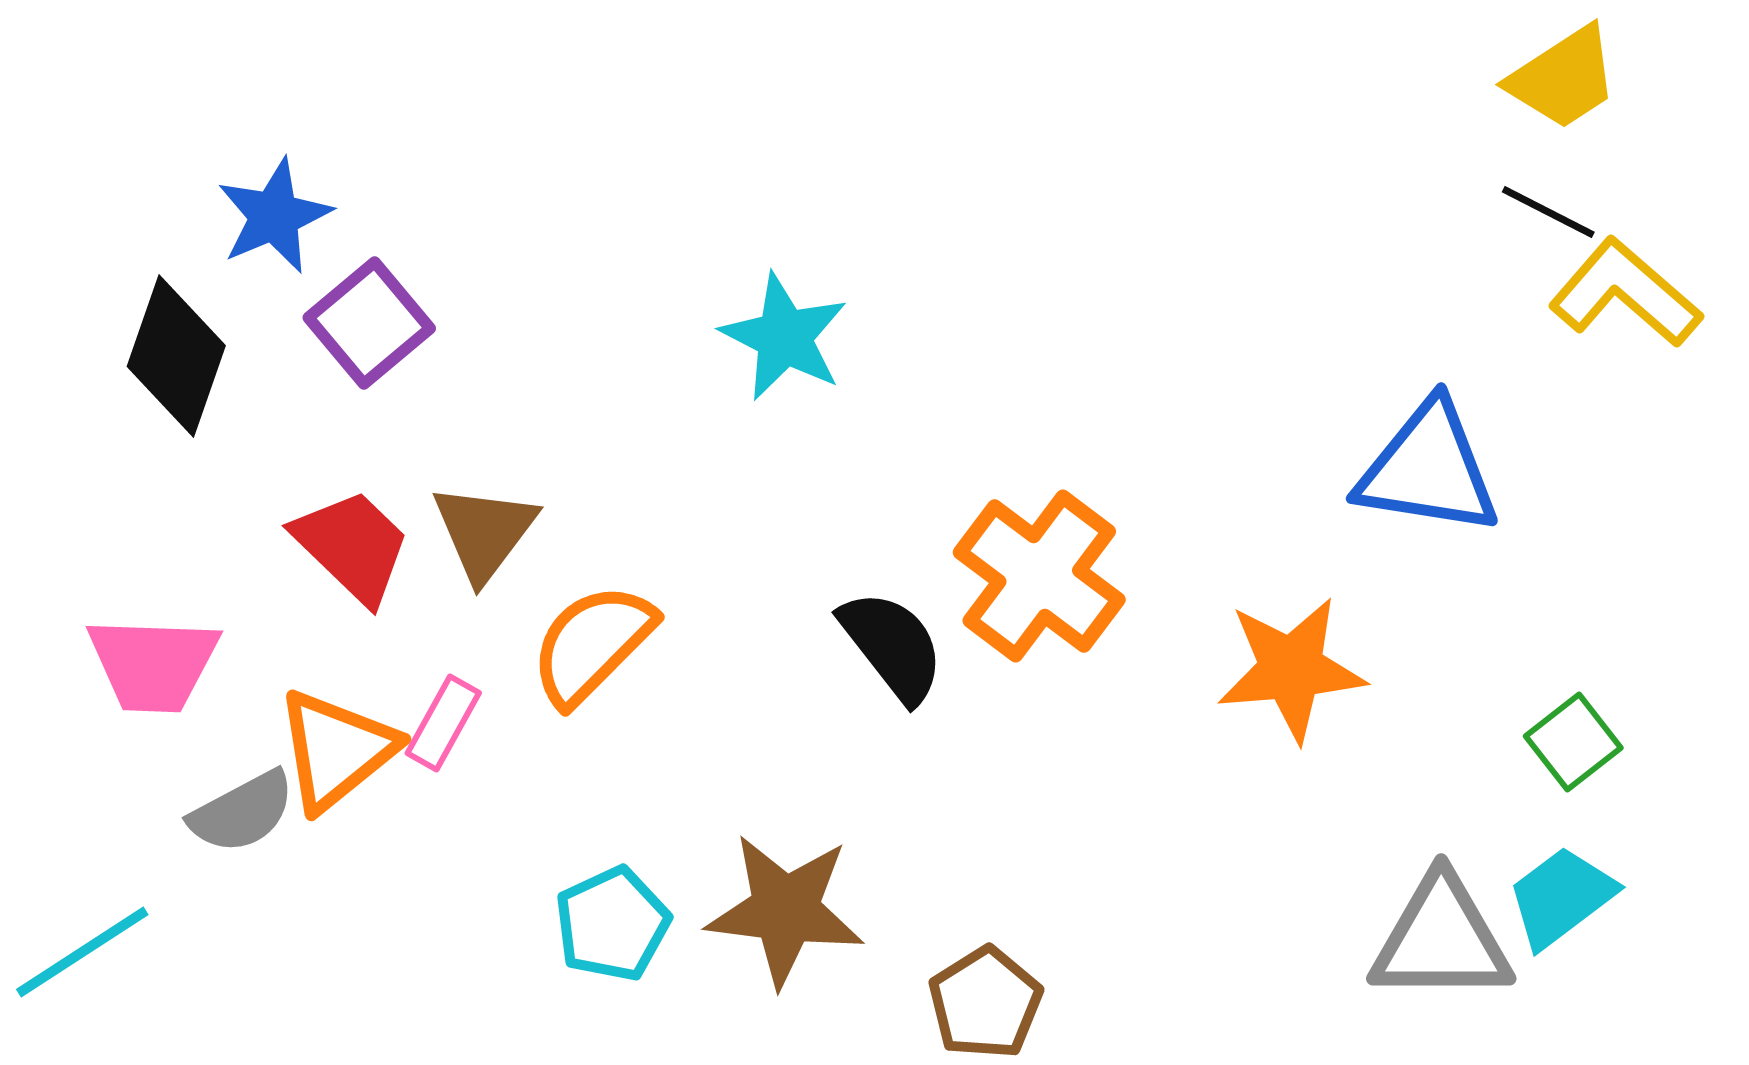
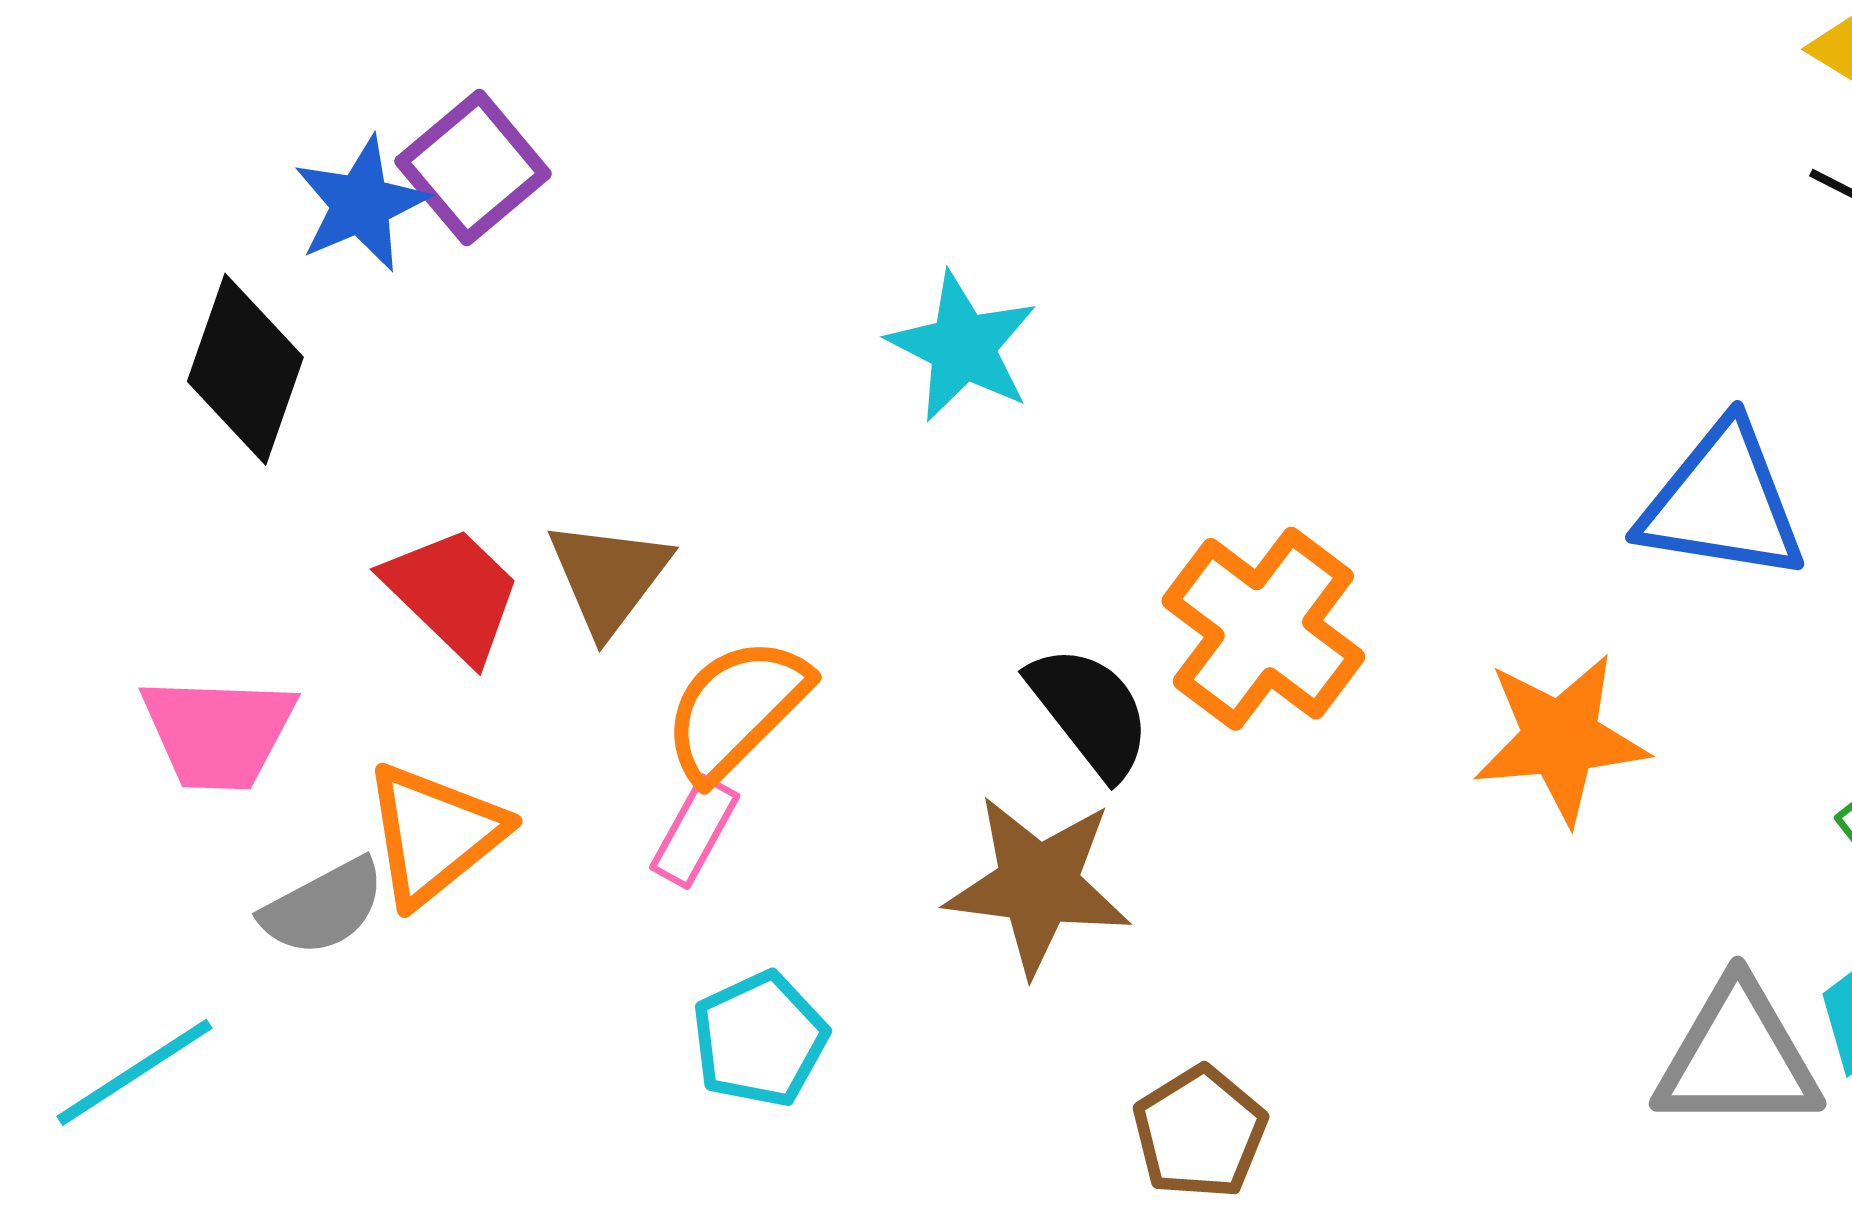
purple square: (369, 323) -> (473, 168), moved
pink rectangle: (443, 723) -> (695, 832), moved
brown star: (785, 910) -> (1038, 885), moved

